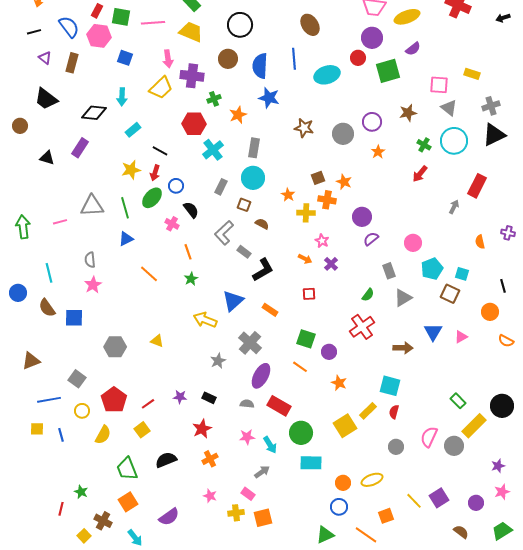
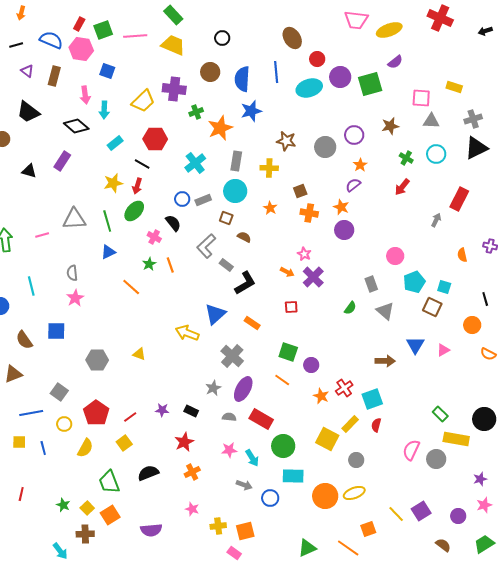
green square: (121, 17) -> (103, 30), turned -30
black circle: (240, 25) -> (222, 38), size x0.6
blue semicircle: (69, 27) -> (51, 40), turned -30
purple circle: (372, 38) -> (340, 77), moved
red circle: (358, 58) -> (317, 59), moved
pink arrow: (168, 59) -> (85, 95), moved
blue star: (269, 98) -> (251, 111), turned -30
gray triangle: (449, 108) -> (431, 121), turned -36
black diamond: (94, 113) -> (76, 126), turned 35
orange star: (238, 115) -> (220, 128), size x1.4
red hexagon: (194, 124) -> (155, 139), moved
cyan circle: (454, 141) -> (436, 154), size x0.7
orange star: (344, 182) -> (341, 207), moved
blue circle: (176, 186) -> (182, 199), moved
gray rectangle: (221, 187) -> (203, 200), turned 42
yellow cross: (306, 213) -> (269, 168), moved
purple semicircle: (371, 239) -> (353, 185), moved
purple cross: (331, 264) -> (313, 277), size x1.5
green star: (191, 279) -> (149, 264), moved
gray triangle: (403, 298) -> (385, 311), turned -48
brown semicircle: (47, 308) -> (24, 340), moved
red cross: (362, 327) -> (344, 388), moved, size x0.7
gray star: (218, 361) -> (213, 388), moved
cyan square: (390, 386) -> (372, 399), turned -35
yellow square: (345, 426) -> (327, 439), turned -30
yellow rectangle: (474, 426) -> (456, 439), turned 55
gray circle: (396, 447) -> (356, 460), moved
gray arrow: (262, 472) -> (244, 485), turned 56
orange circle: (343, 483) -> (325, 496), size x1.6
pink rectangle: (248, 494) -> (234, 553), moved
blue circle: (339, 507) -> (270, 498), moved
red line: (61, 509) -> (21, 494), moved
purple semicircle: (169, 517) -> (151, 530), turned 30
brown cross: (103, 521) -> (85, 534), turned -30
yellow square: (84, 536) -> (87, 508), moved
cyan arrow: (135, 538) -> (60, 551), moved

